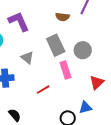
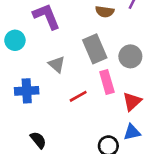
red triangle: (97, 82) -> (132, 102), moved
red line: (43, 90) -> (78, 96), moved

